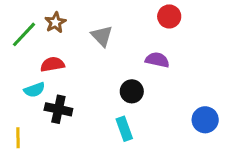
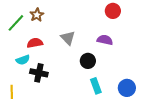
gray triangle: (102, 36) -> (68, 38), moved
blue circle: (205, 120) -> (127, 88), moved
cyan rectangle: (124, 129) -> (96, 86), moved

